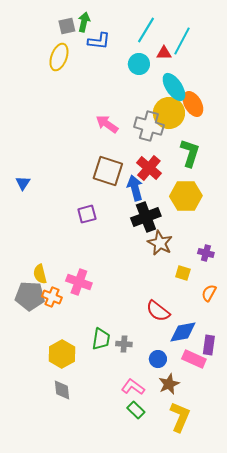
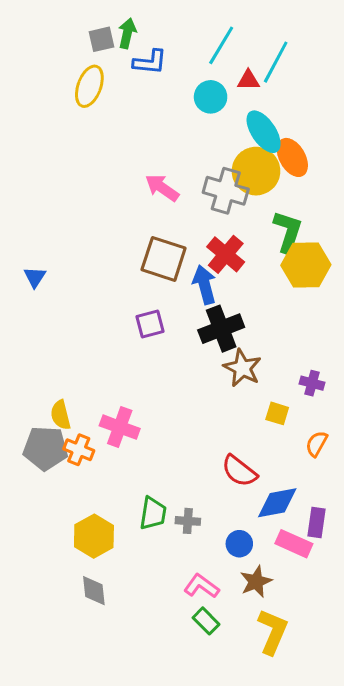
yellow hexagon: (186, 196) -> (306, 265), moved
purple square: (87, 214) -> (150, 324), moved

